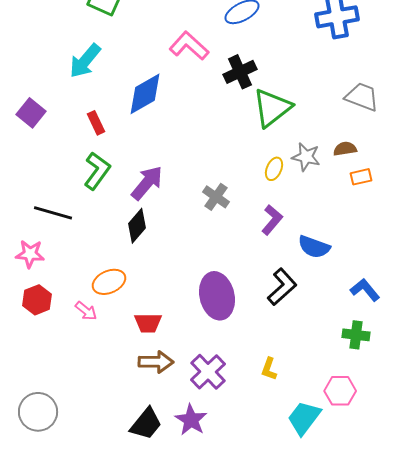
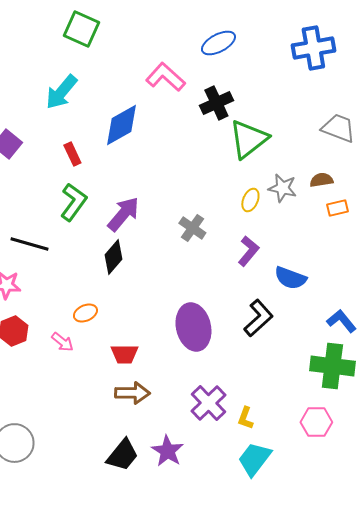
orange ellipse: (109, 282) -> (85, 313), size x0.7
green cross: (356, 335) -> (332, 366), size x1.6
yellow L-shape: (269, 369) -> (245, 418), moved
purple cross: (208, 372) -> (208, 403), moved
cyan trapezoid: (304, 418) -> (254, 459), moved

